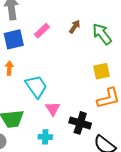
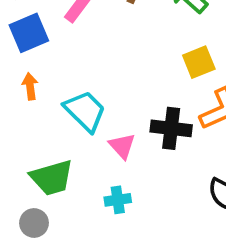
black cross: (80, 123) -> (171, 128), moved

